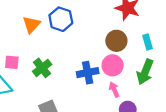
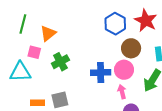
blue hexagon: (61, 19) -> (115, 24), moved
orange triangle: (31, 24) -> (48, 33), moved

